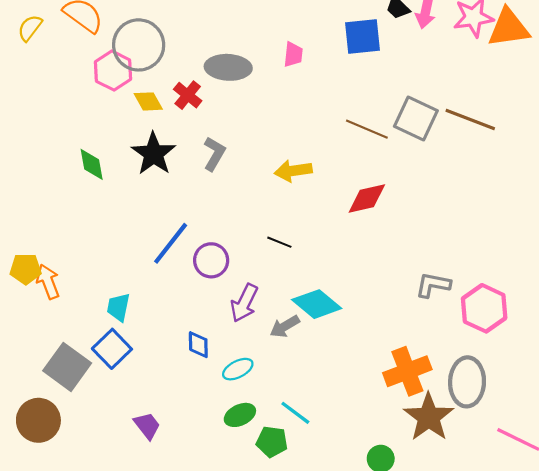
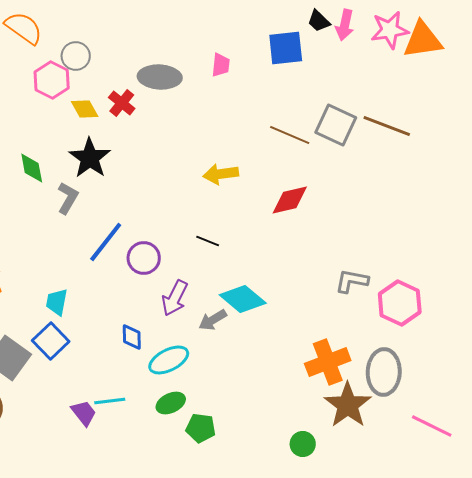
gray circle: (139, 45) -> (76, 56), size x0.6
gray L-shape: (214, 154) -> (68, 198), moved
cyan ellipse: (238, 369) -> (169, 360), size x1.4
cyan line: (295, 413) -> (110, 401), moved, turned -44

